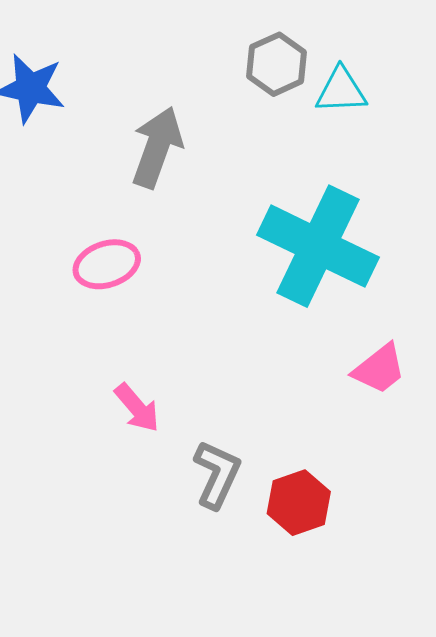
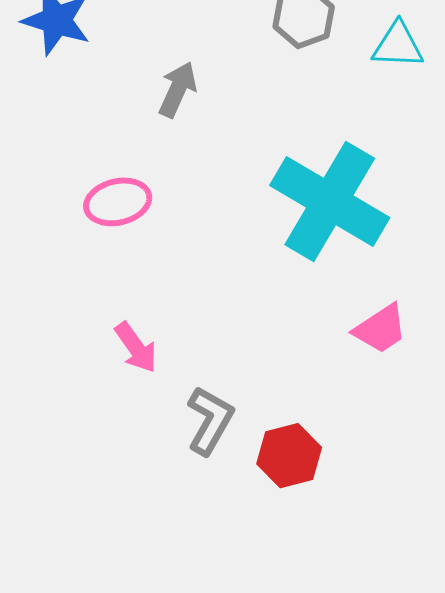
cyan triangle: (341, 91) -> (398, 45), moved
gray arrow: (157, 147) -> (178, 89), size x0.7

